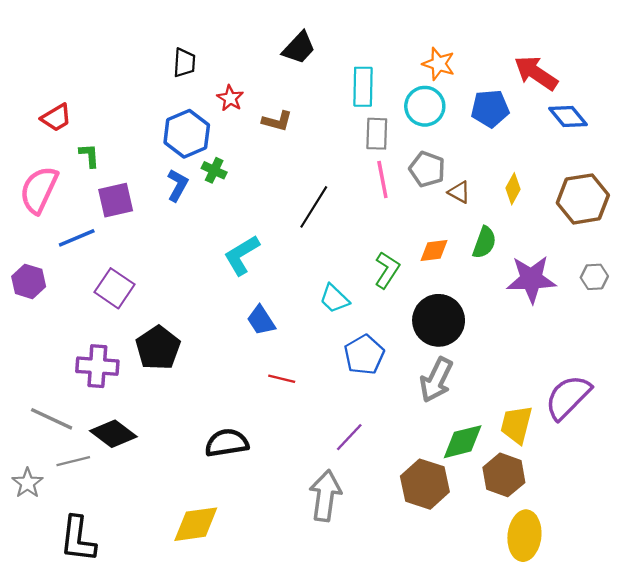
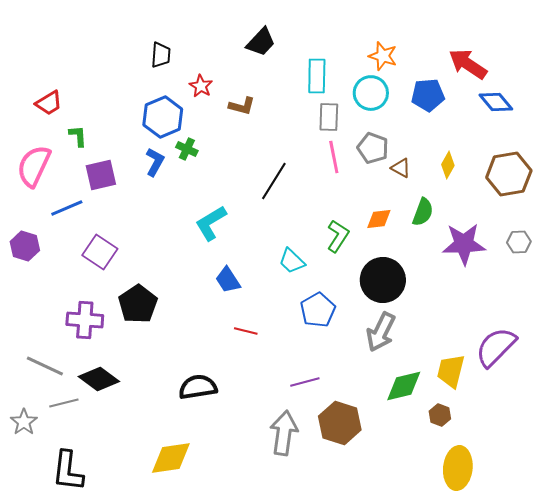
purple line: (349, 437) -> (305, 382), turned 32
brown hexagon: (504, 475) -> (440, 415), size x0.6
brown hexagon: (425, 484) -> (340, 423), moved

